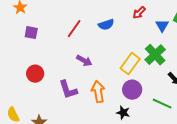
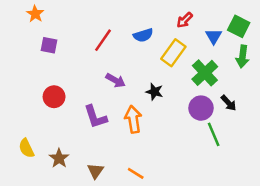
yellow rectangle: (130, 64) -> (173, 53), moved
purple circle: (132, 90) -> (201, 108), moved
green line: (162, 104) -> (214, 134), turned 42
black star: (123, 113) -> (155, 92), moved

